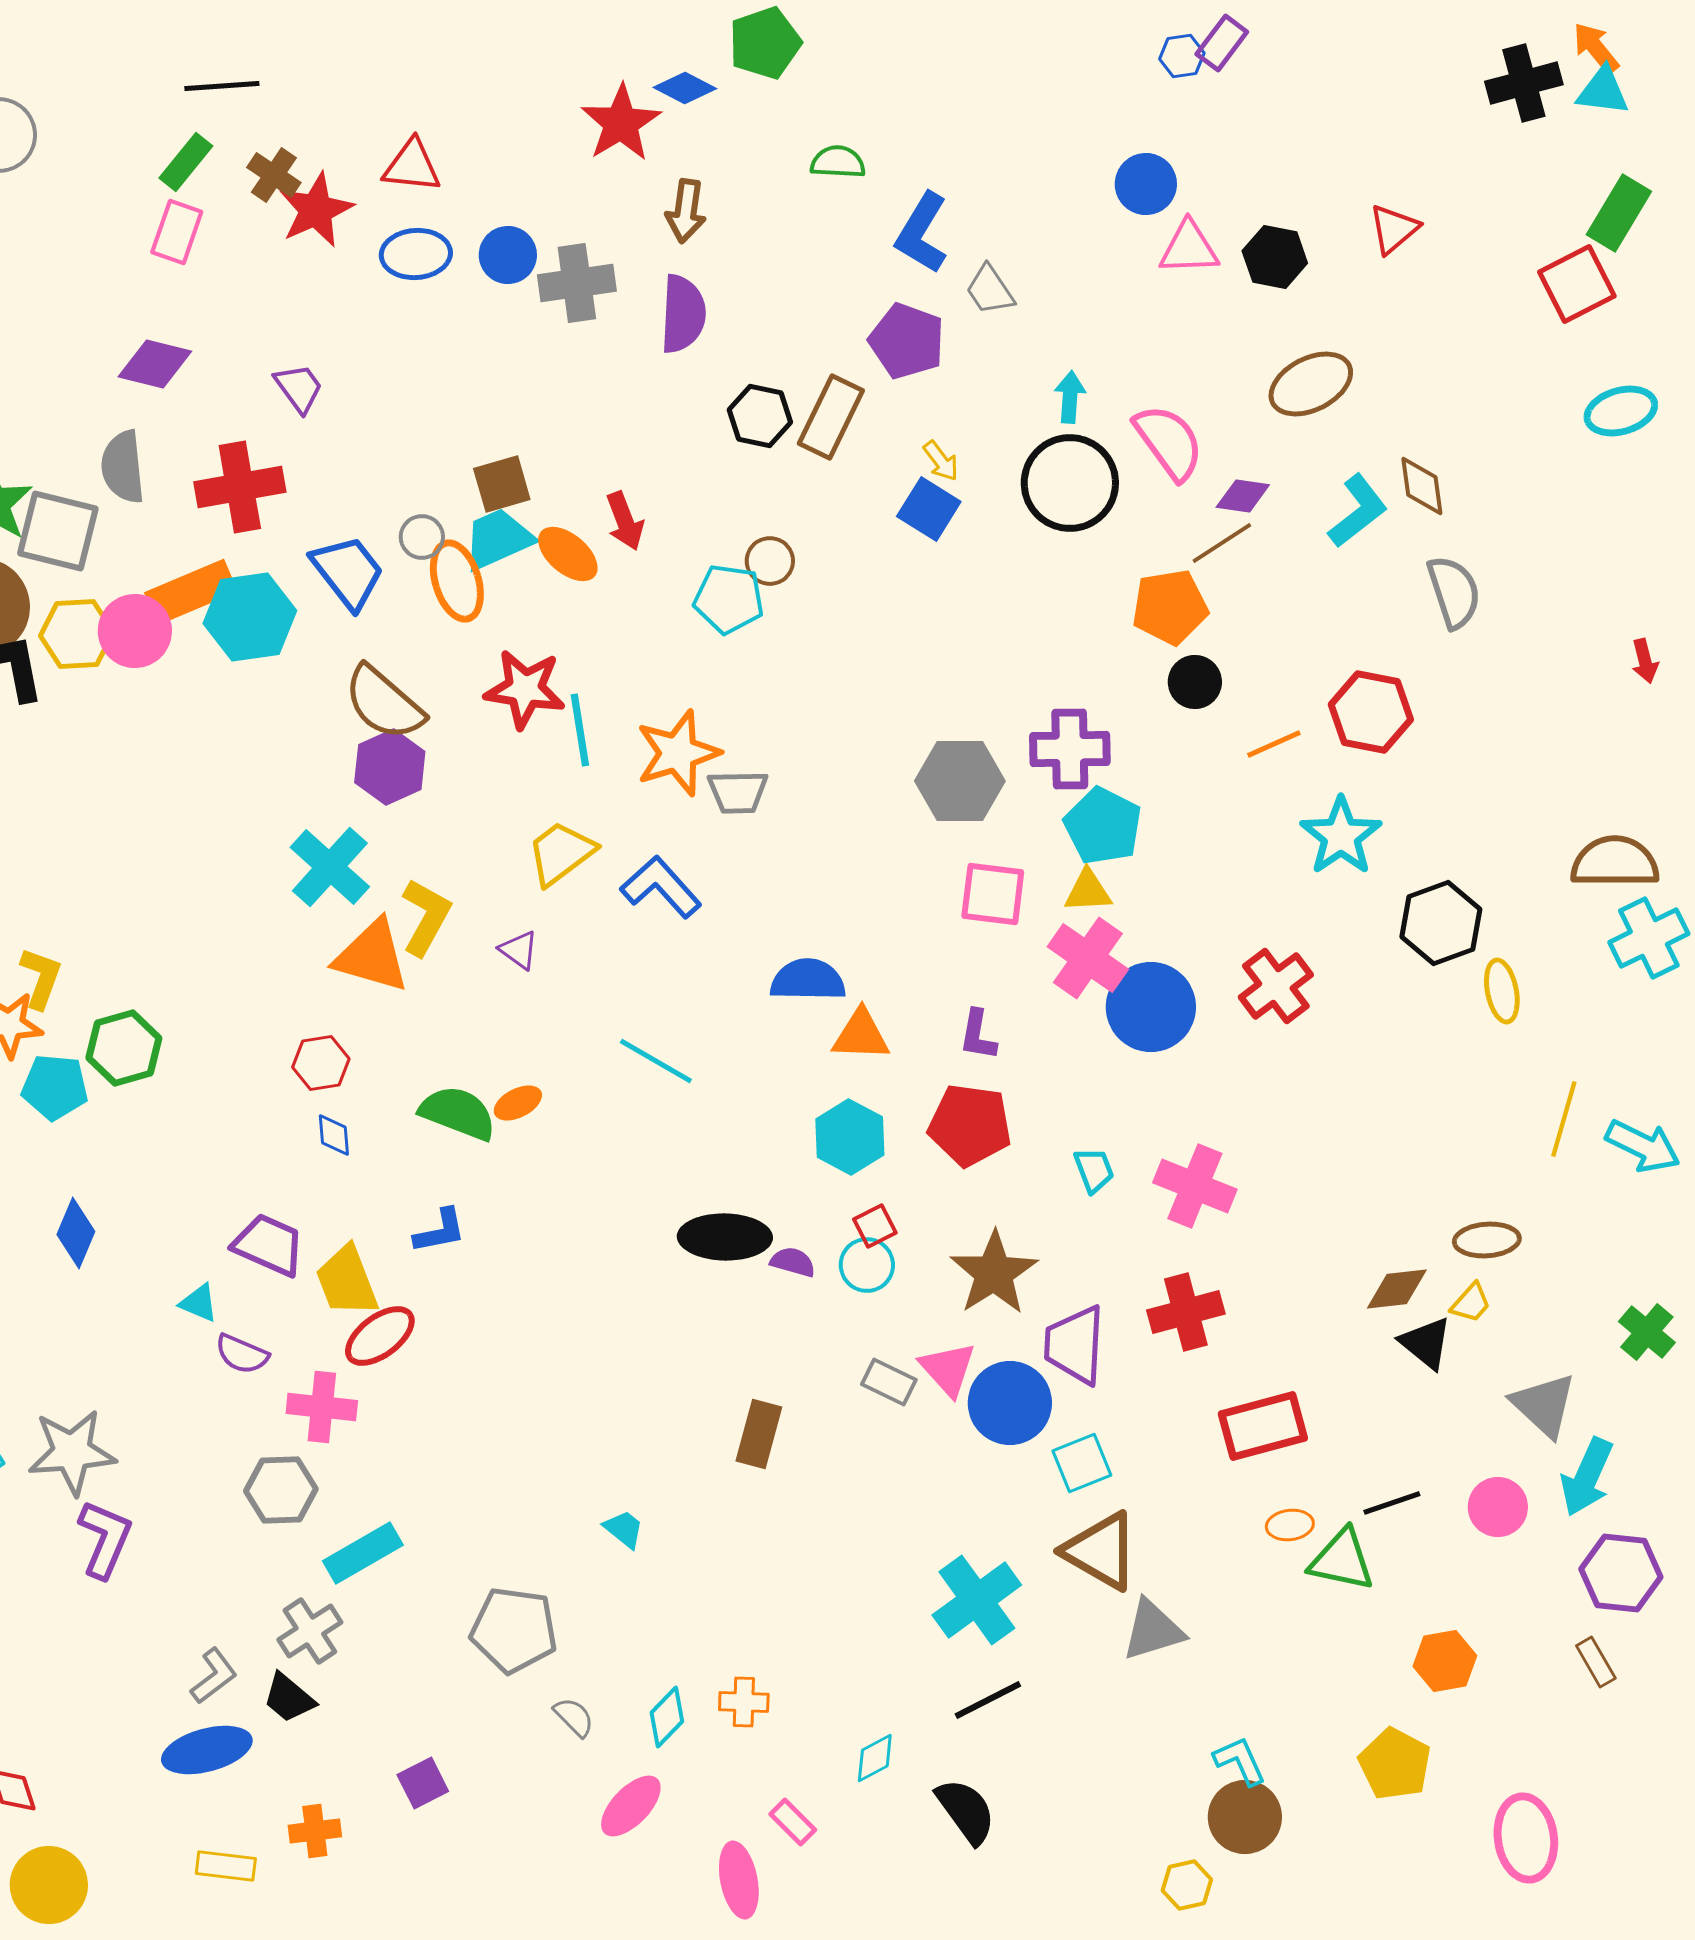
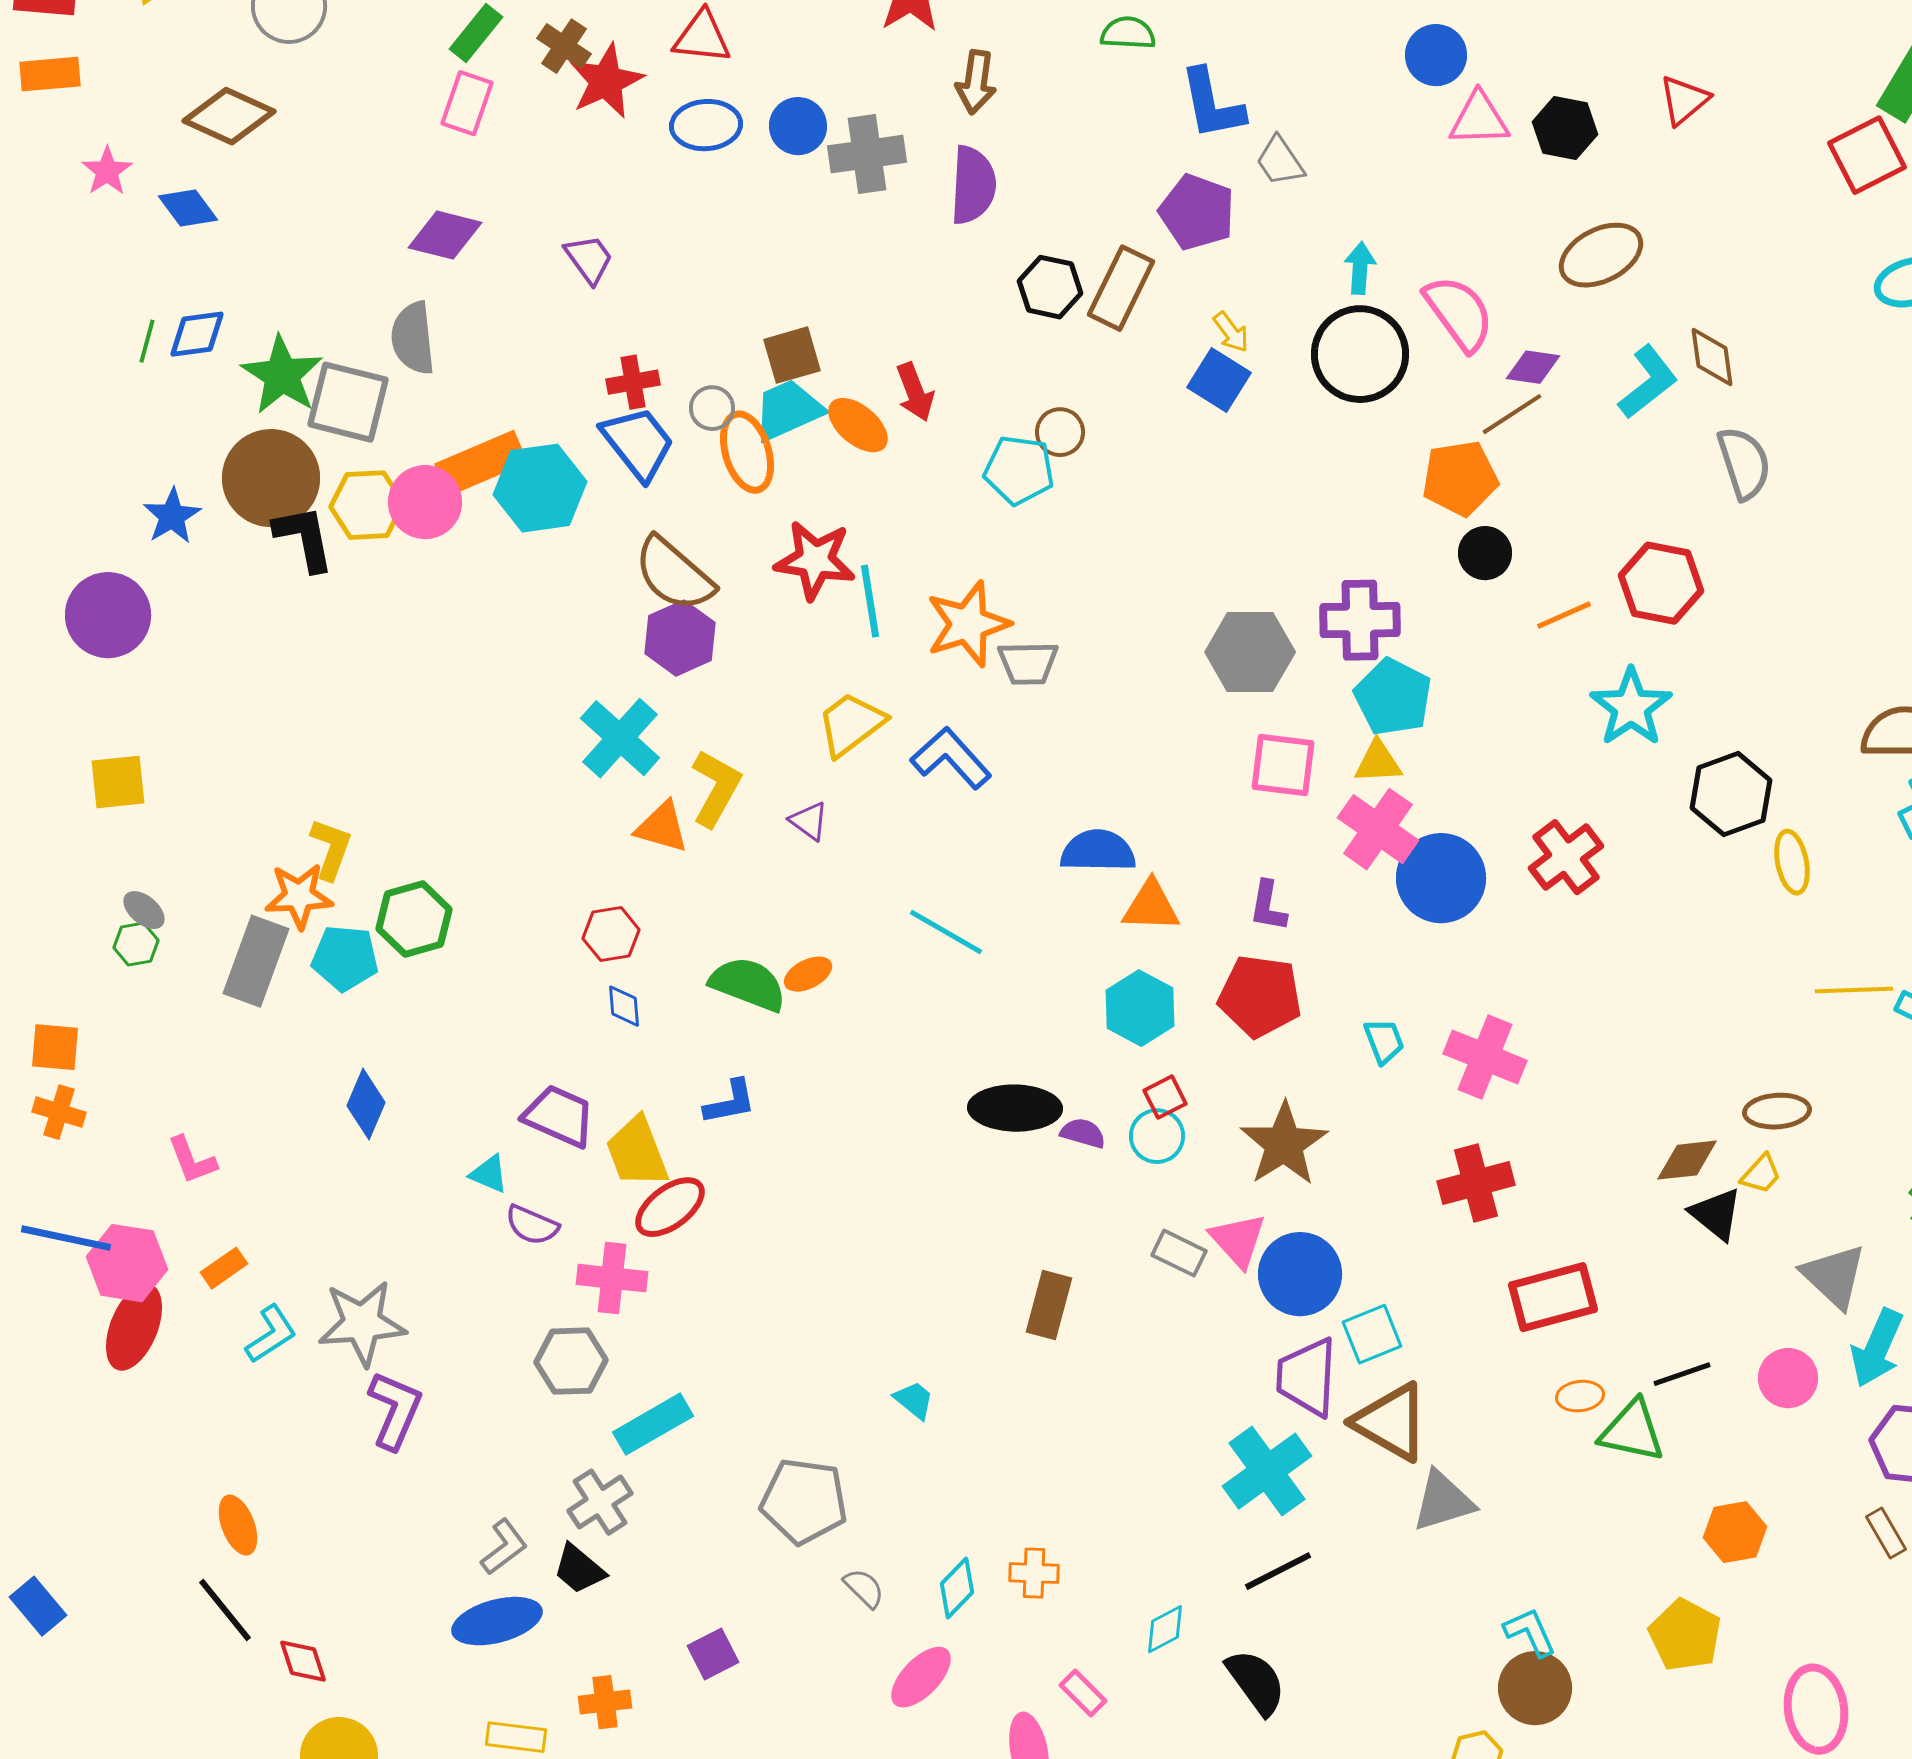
blue L-shape: (922, 233) -> (1212, 104), turned -42
red cross: (240, 487) -> (633, 382), moved, size x0.6
orange triangle: (372, 956) -> (662, 827), size x0.7
yellow line: (1564, 1119) -> (1854, 990), turned 72
purple trapezoid: (1075, 1345) -> (1307, 1377), moved

